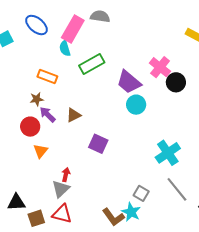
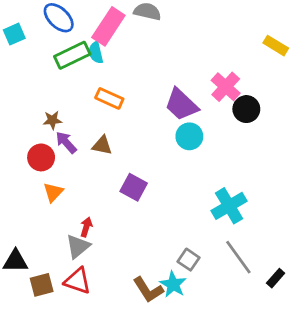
green rectangle: (92, 64) -> (72, 55), moved
orange rectangle: (47, 76) -> (109, 98), moved
brown triangle: (74, 115) -> (102, 145), turned 35

